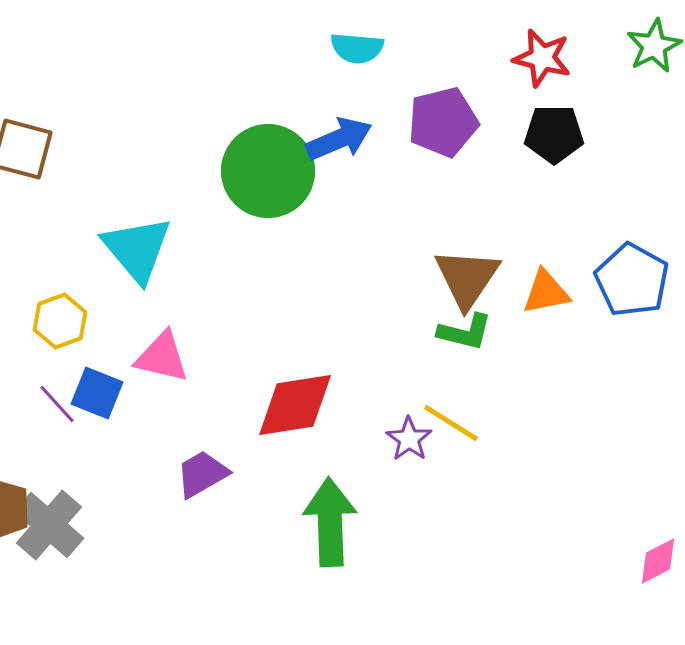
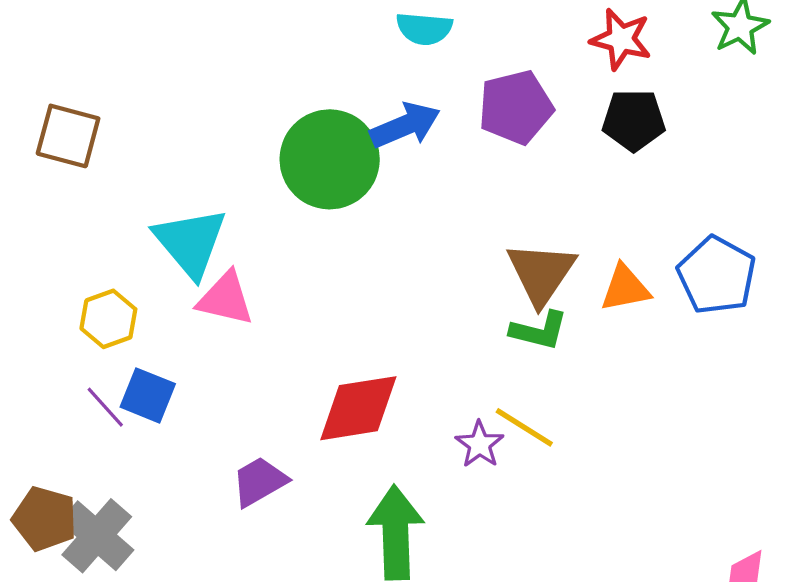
pink triangle: (162, 357) -> (225, 299), moved

